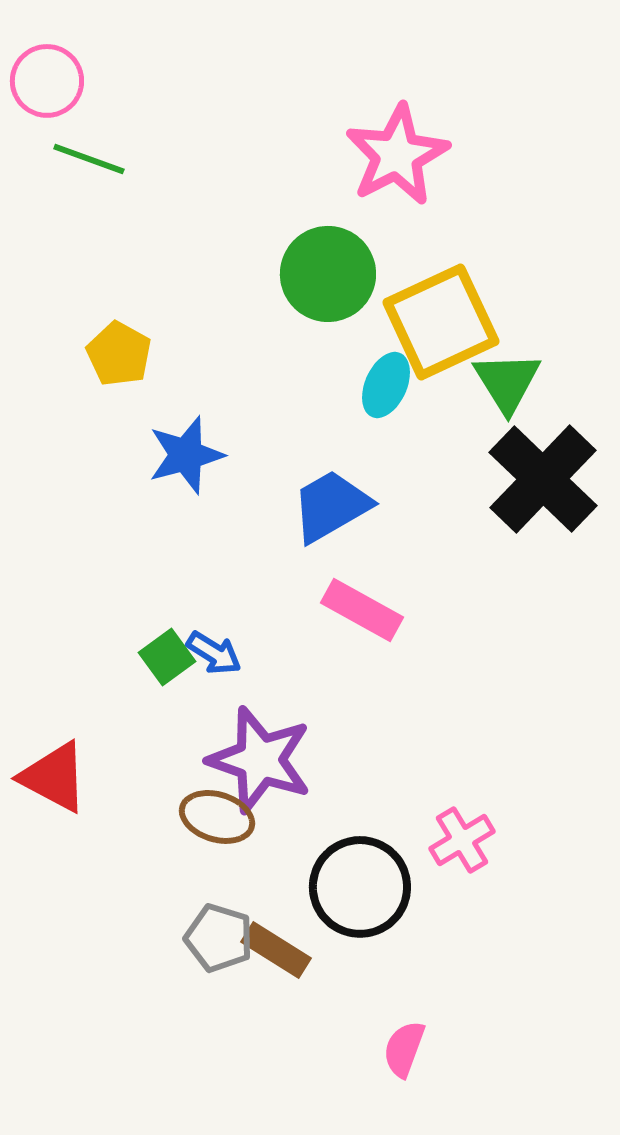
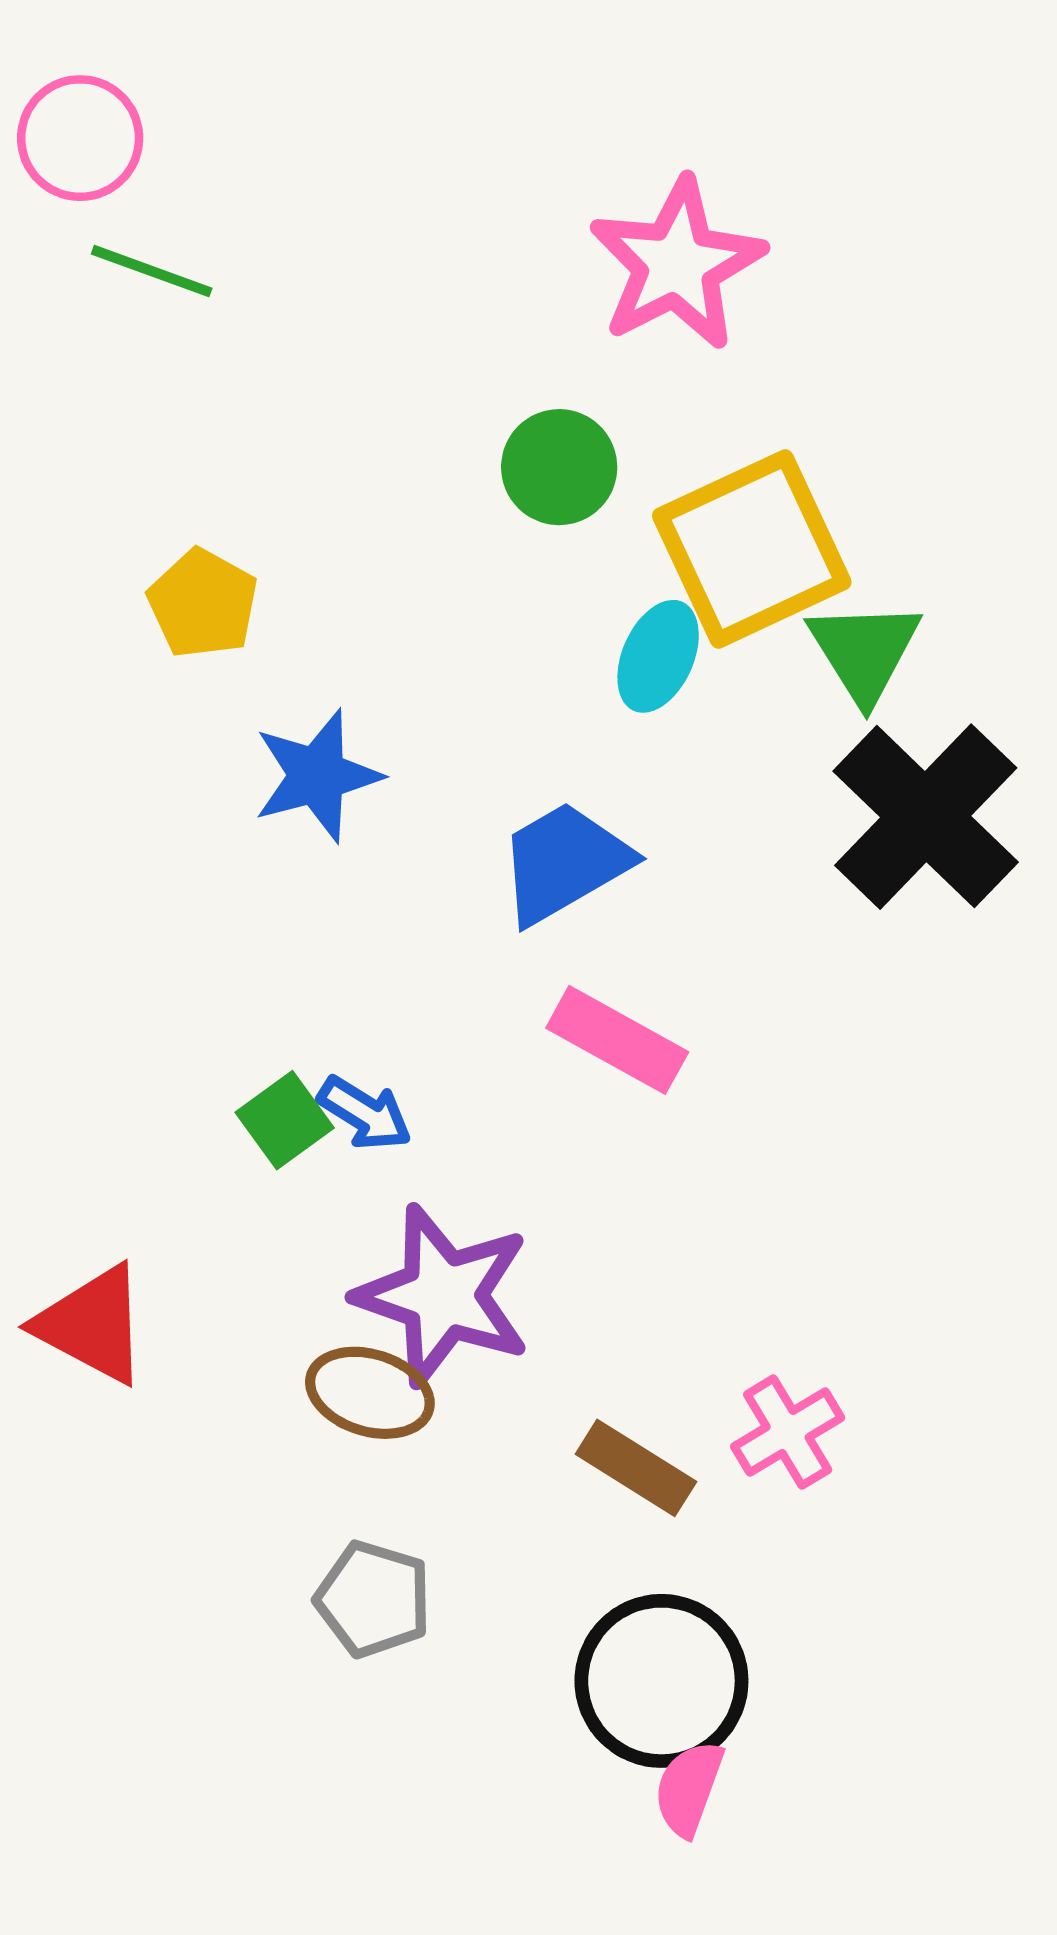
green circle: (328, 274) -> (559, 467), size x0.7
black circle: (360, 887) -> (661, 1681), moved
brown rectangle: (276, 950) -> (636, 1468), moved

